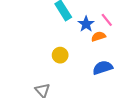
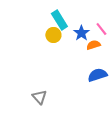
yellow circle: (60, 55) -> (53, 35), moved

